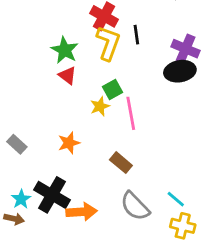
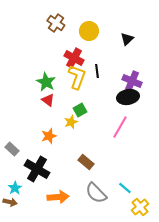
pink line: (131, 113) -> (120, 127), moved, turned 40
orange star: (69, 143) -> (49, 136), moved
black cross: (52, 195) -> (37, 169), moved
yellow cross: (183, 226) -> (140, 207), moved, turned 36

